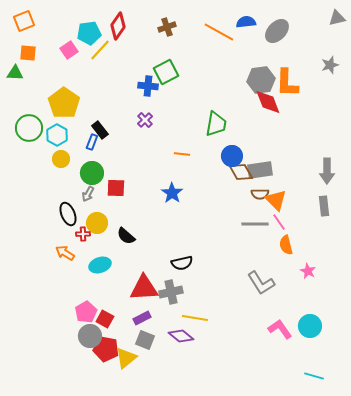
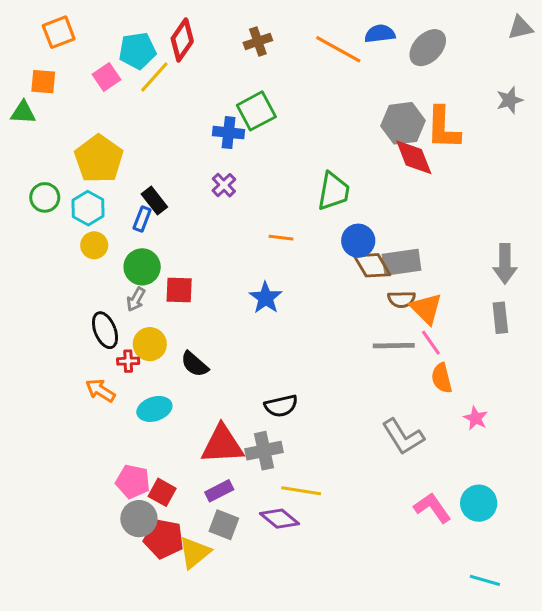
orange square: (24, 21) -> (59, 32), moved
green circle: (29, 128) -> (45, 197), size x0.7
pink pentagon: (86, 312) -> (133, 482), turned -30

